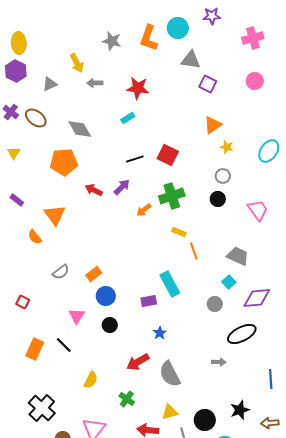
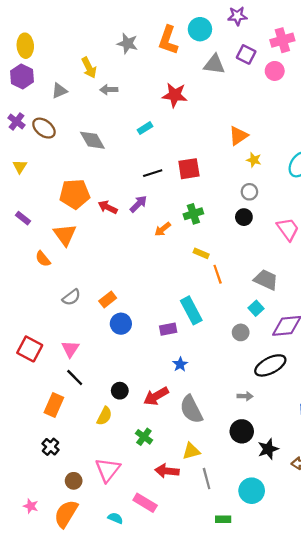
pink circle: (255, 81) -> (275, 71), moved
purple square: (208, 84) -> (246, 54), moved
red star: (138, 88) -> (175, 95), moved
red square: (168, 155) -> (189, 169), turned -35
orange pentagon: (64, 162) -> (75, 194), moved
green cross: (172, 196) -> (193, 214), size x0.7
red square: (23, 302) -> (30, 349), moved, size x1.6
pink triangle: (77, 316) -> (70, 349), moved
black circle: (110, 325) -> (120, 391), moved
orange rectangle: (35, 349) -> (54, 405), moved
black cross: (42, 408) -> (51, 447), size x0.6
black circle: (205, 420) -> (242, 431), moved

